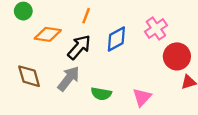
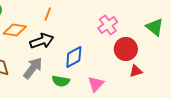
blue diamond: (116, 39) -> (74, 57), moved
black arrow: (79, 47) -> (42, 41), turned 30

